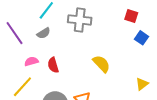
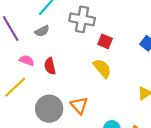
red square: (131, 16) -> (105, 41), moved
pink semicircle: (31, 61) -> (27, 60), turned 32

